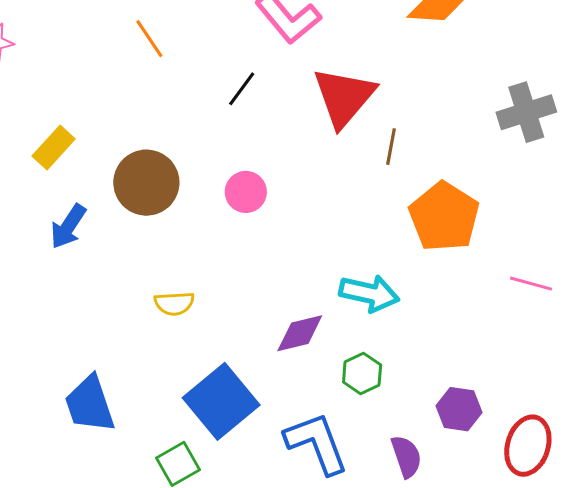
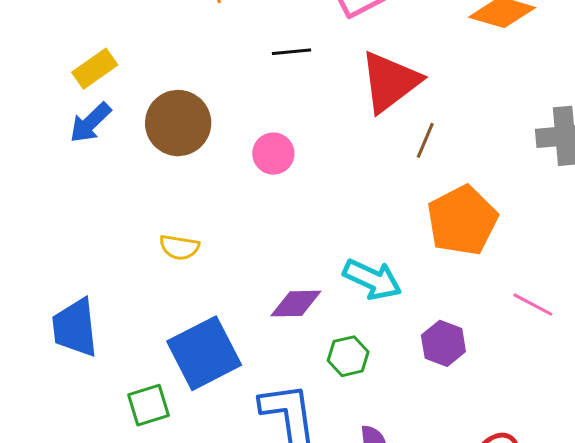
black line: (242, 89) -> (292, 52), turned 36
blue arrow: (68, 226) -> (90, 123), moved
purple hexagon: (459, 409) -> (443, 343), moved

